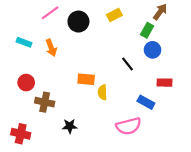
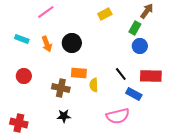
black circle: (78, 22) -> (72, 43), moved
black line: (127, 64) -> (121, 74), moved
red rectangle: (164, 83) -> (151, 76), size x1.5
brown cross: (45, 102) -> (61, 88), moved

